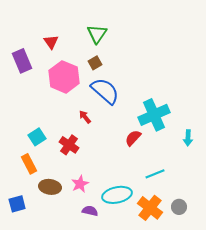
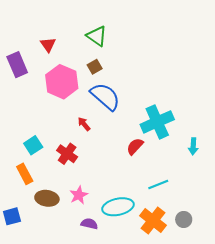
green triangle: (97, 34) -> (97, 36), turned -30

